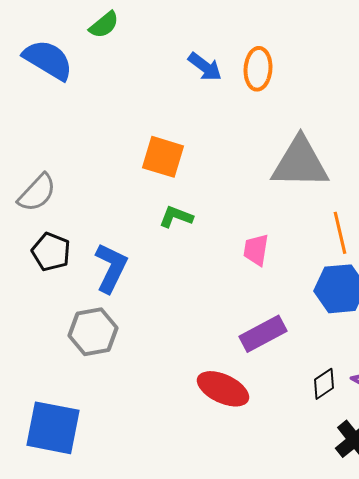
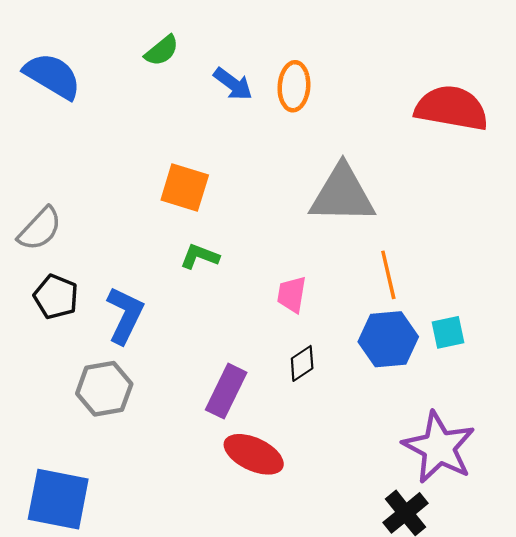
green semicircle: (104, 25) -> (162, 51), moved
purple rectangle: (263, 334) -> (226, 391), moved, turned -36
black diamond: (324, 384) -> (302, 363), moved

